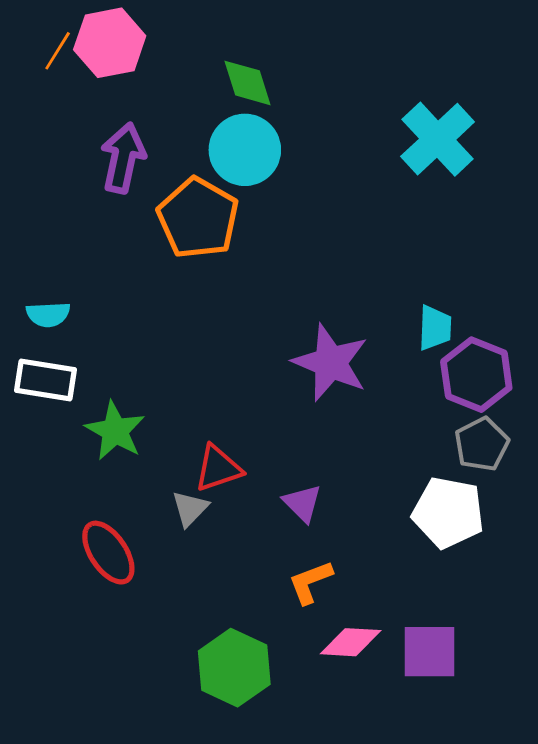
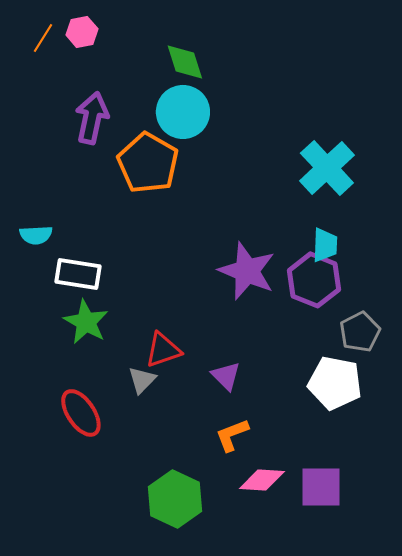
pink hexagon: (110, 43) -> (82, 32), size x0.6
cyan cross: (438, 139) -> (327, 168), moved
purple hexagon: (476, 375) -> (314, 280), moved
white rectangle: (45, 380) -> (78, 274), moved

